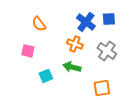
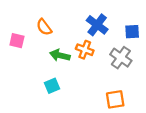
blue square: (109, 19) -> (132, 32), moved
pink square: (28, 51) -> (17, 41), moved
green arrow: (72, 67) -> (60, 55), moved

